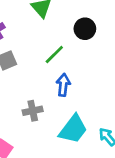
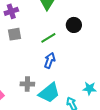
gray cross: (33, 111) -> (27, 84), moved

